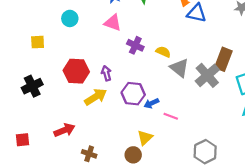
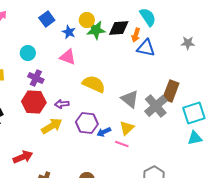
purple cross: (135, 45) -> (36, 78), moved
yellow semicircle: (163, 52) -> (94, 84), moved, size x1.6
purple arrow: (106, 73) -> (62, 104), turned -80
yellow triangle: (145, 138) -> (127, 128), moved

